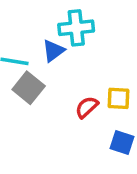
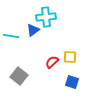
gray square: (29, 88) -> (19, 76), moved

